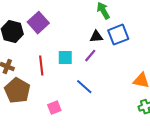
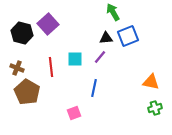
blue line: (84, 87) -> (94, 88), turned 60
pink square: (54, 108) -> (74, 113), moved

